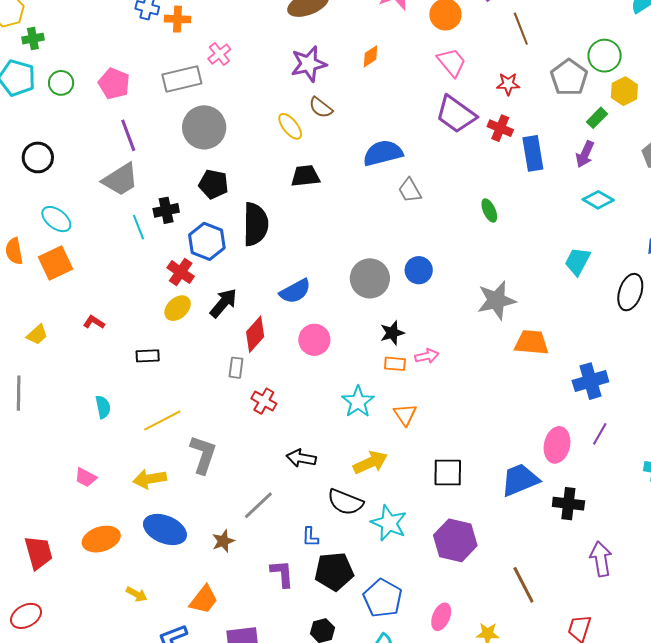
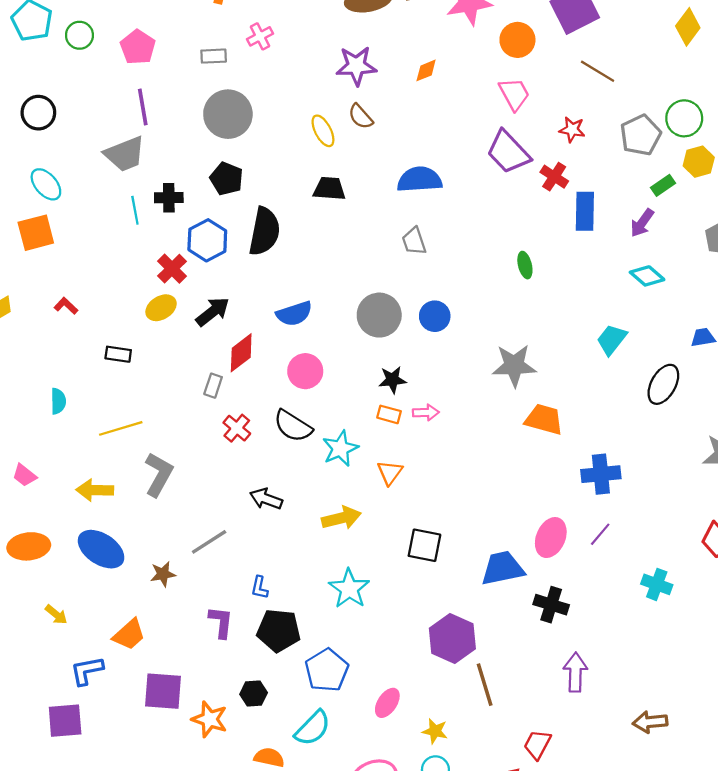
brown line: (521, 29) -> (598, 71), turned -48
gray rectangle: (182, 79) -> (214, 56), size x0.6
gray trapezoid: (410, 190) -> (414, 241), moved
black semicircle: (345, 502) -> (293, 426), moved
purple hexagon: (455, 540) -> (452, 638), moved

